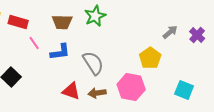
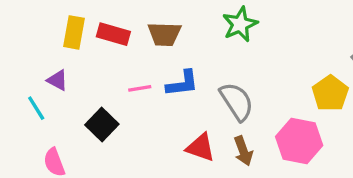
brown trapezoid: (62, 22) -> (164, 34), moved
pink line: (34, 43) -> (140, 88), moved, turned -64
brown arrow: (97, 93) -> (243, 151), turned -102

